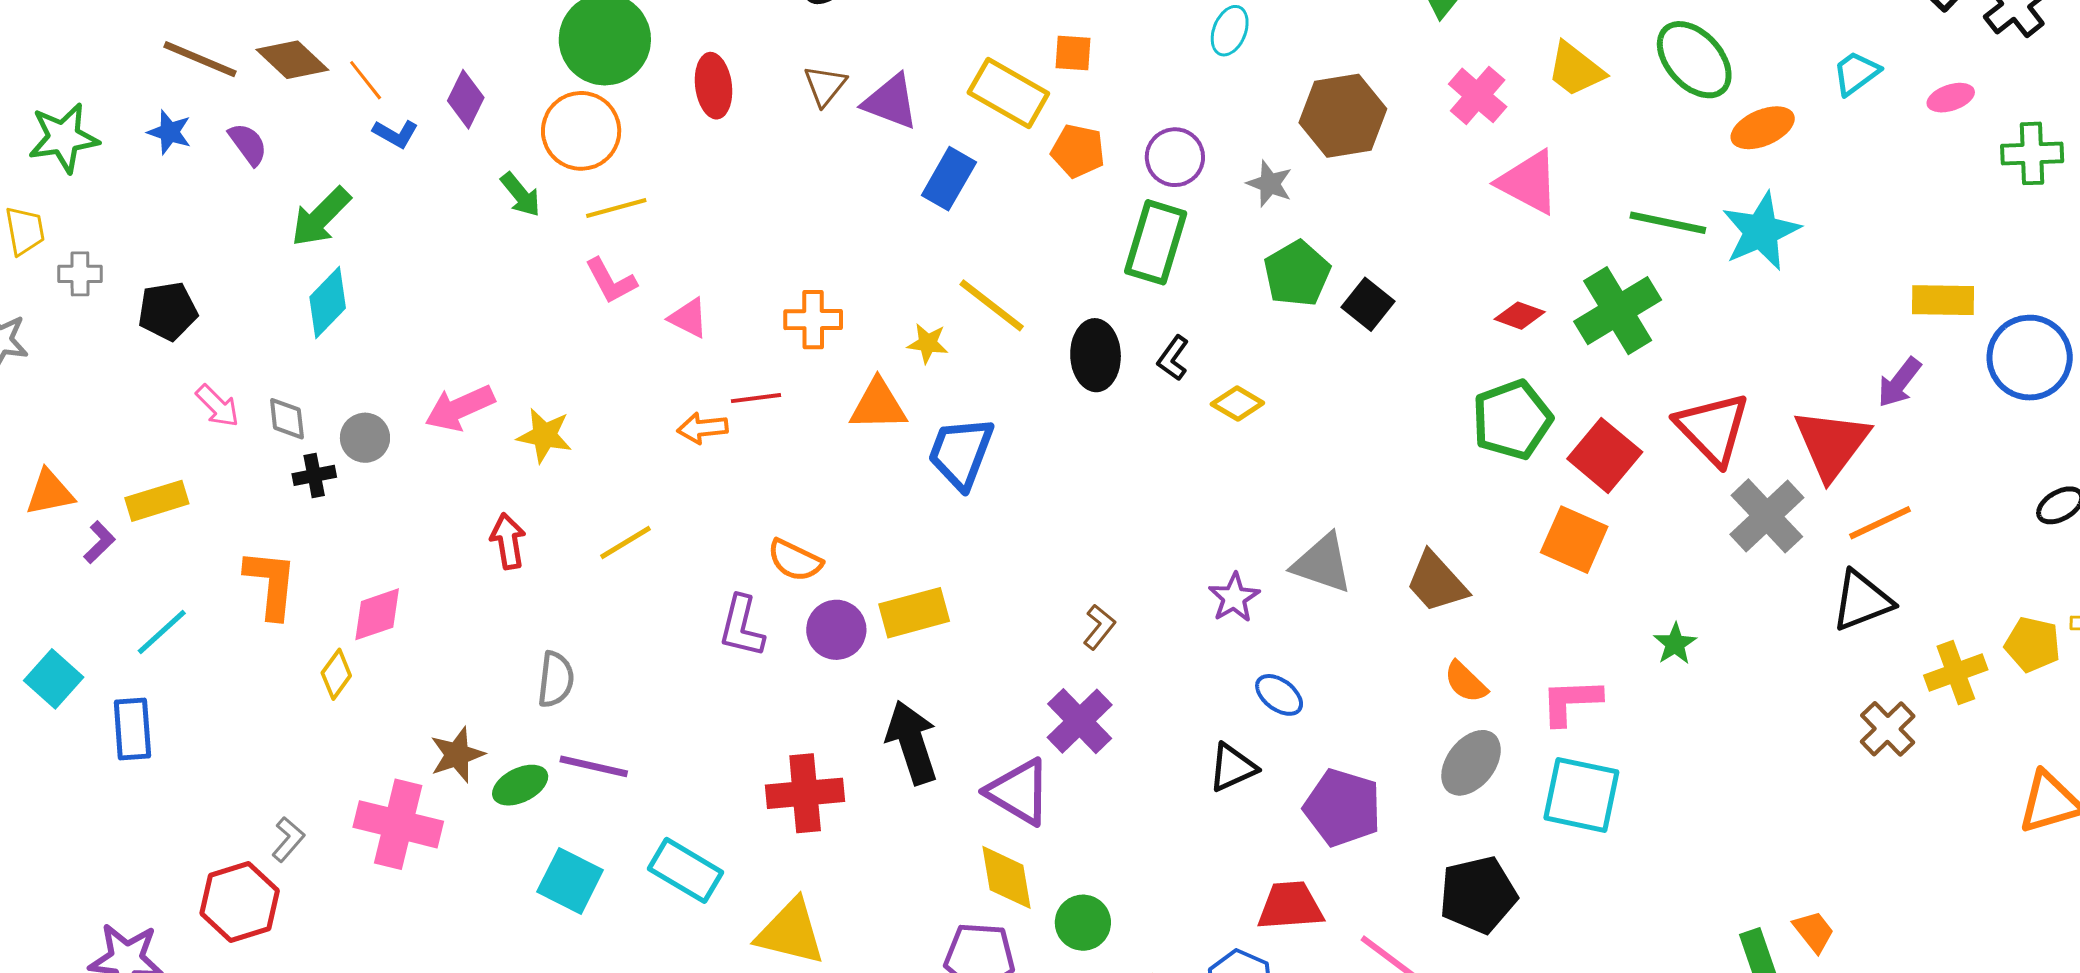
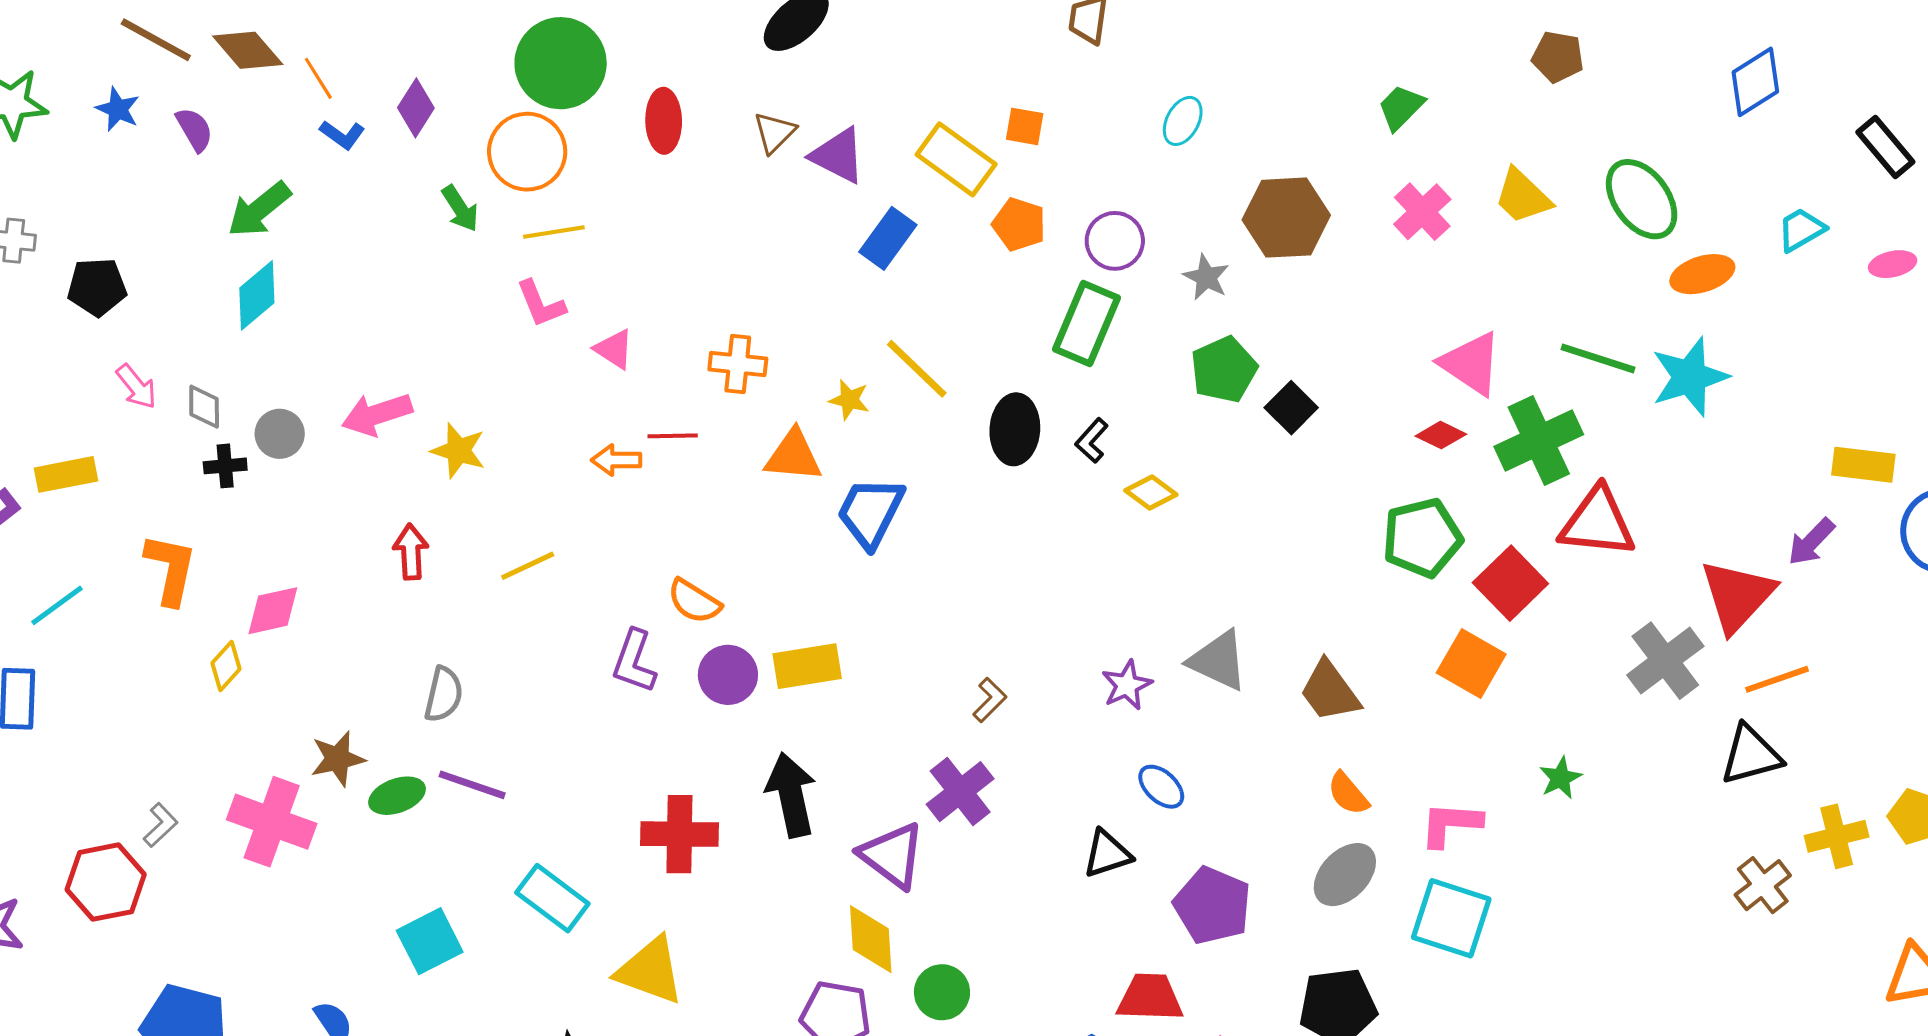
pink triangle: (1529, 182) -> (1471, 363), moved
red triangle: (1713, 429) -> (1597, 522), moved, turned -46
cyan square: (570, 881) -> (430, 941), moved, turned 30

